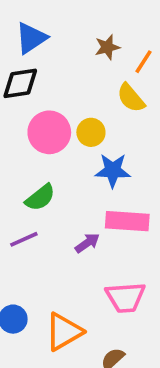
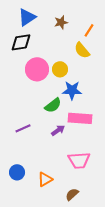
brown star: (107, 47) -> (61, 22), moved
green semicircle: (40, 198) -> (53, 105), moved
orange triangle: (64, 332) -> (45, 179), size x0.7

